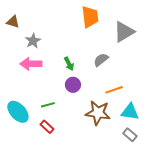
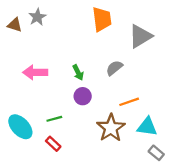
gray star: (33, 41) -> (37, 17), moved
brown star: (98, 113) -> (111, 128), turned 30
gray rectangle: (130, 135) -> (156, 153), moved

